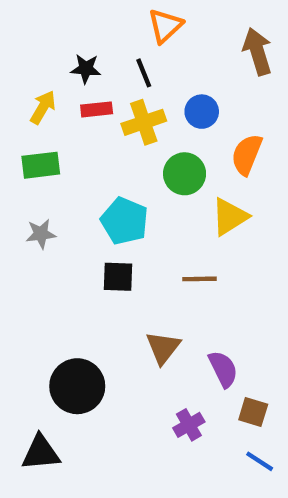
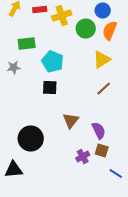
blue circle: (202, 112) -> (103, 10), moved
green rectangle: (41, 165) -> (27, 44), moved
green circle: (185, 174) -> (86, 28), moved
brown line: (200, 279) -> (104, 88), moved, turned -42
brown square: (253, 412) -> (102, 150), moved

